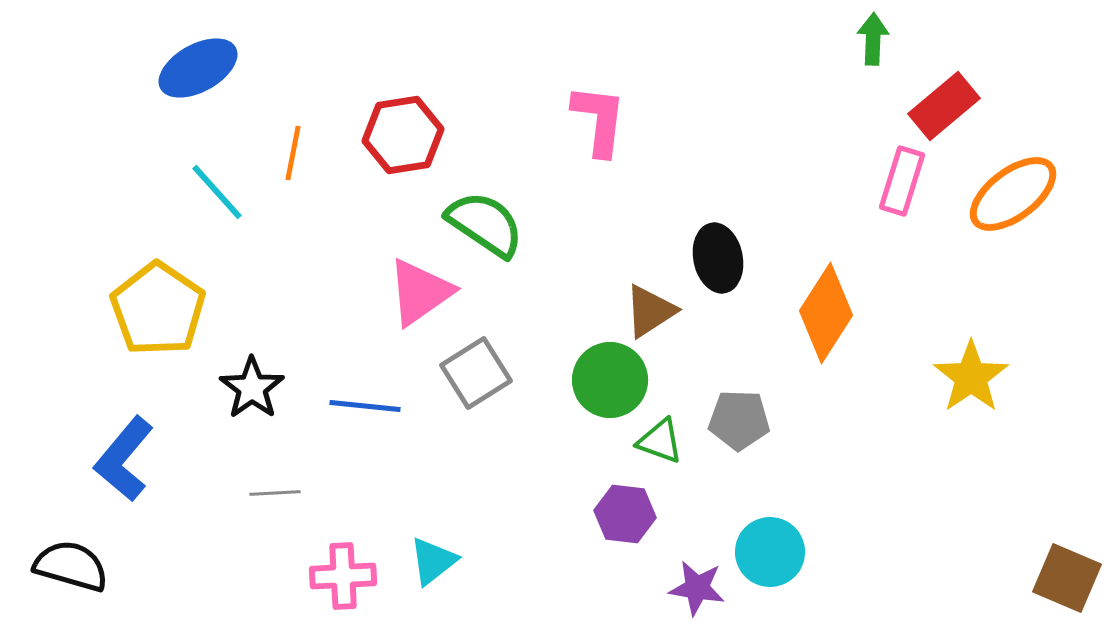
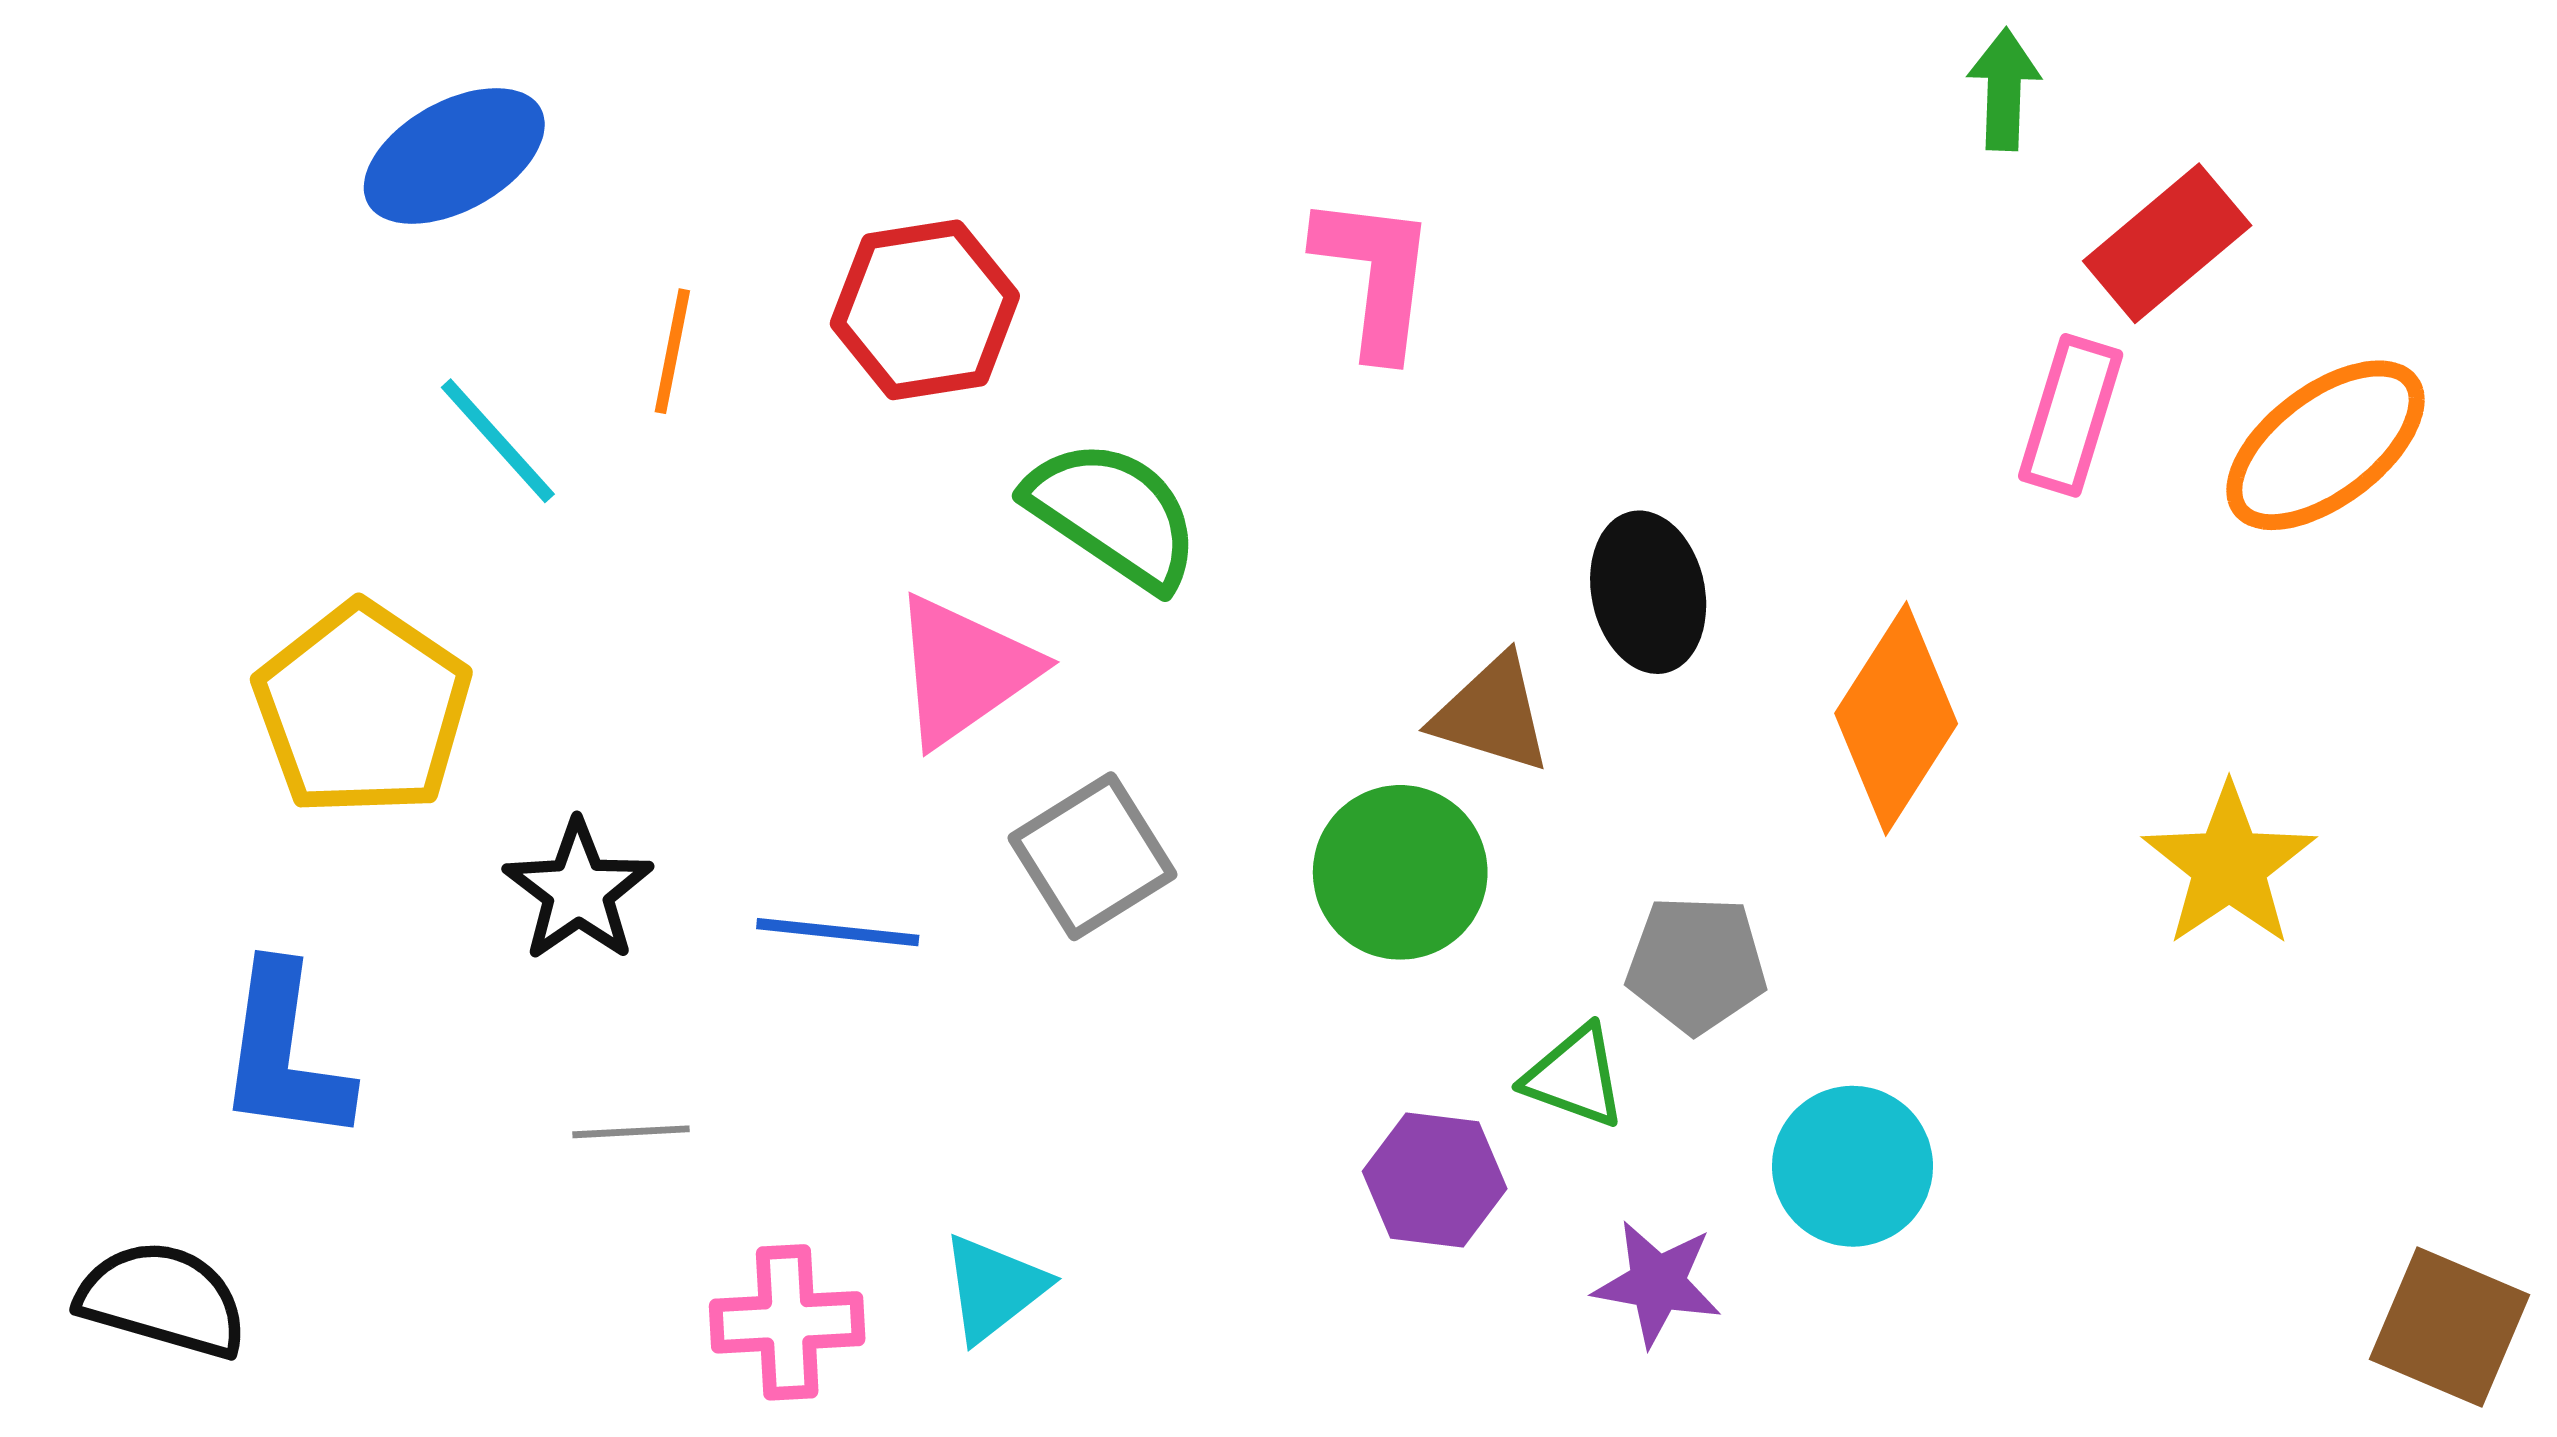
brown triangle: (650, 311) -> (1492, 714), turned 50
green triangle: (660, 441) -> (1575, 1077), moved
blue L-shape: (124, 459) -> (284, 1054), turned -32
cyan circle: (770, 552) -> (1852, 1166), moved
purple star: (697, 588) -> (1657, 1283), moved

